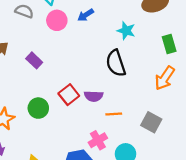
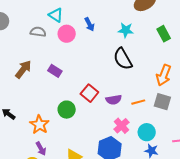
blue arrow: (86, 15) -> (90, 24), turned -72
orange arrow: (165, 78) -> (164, 75), moved
purple semicircle: (94, 96) -> (114, 100), moved
orange line: (114, 114) -> (138, 102), moved

